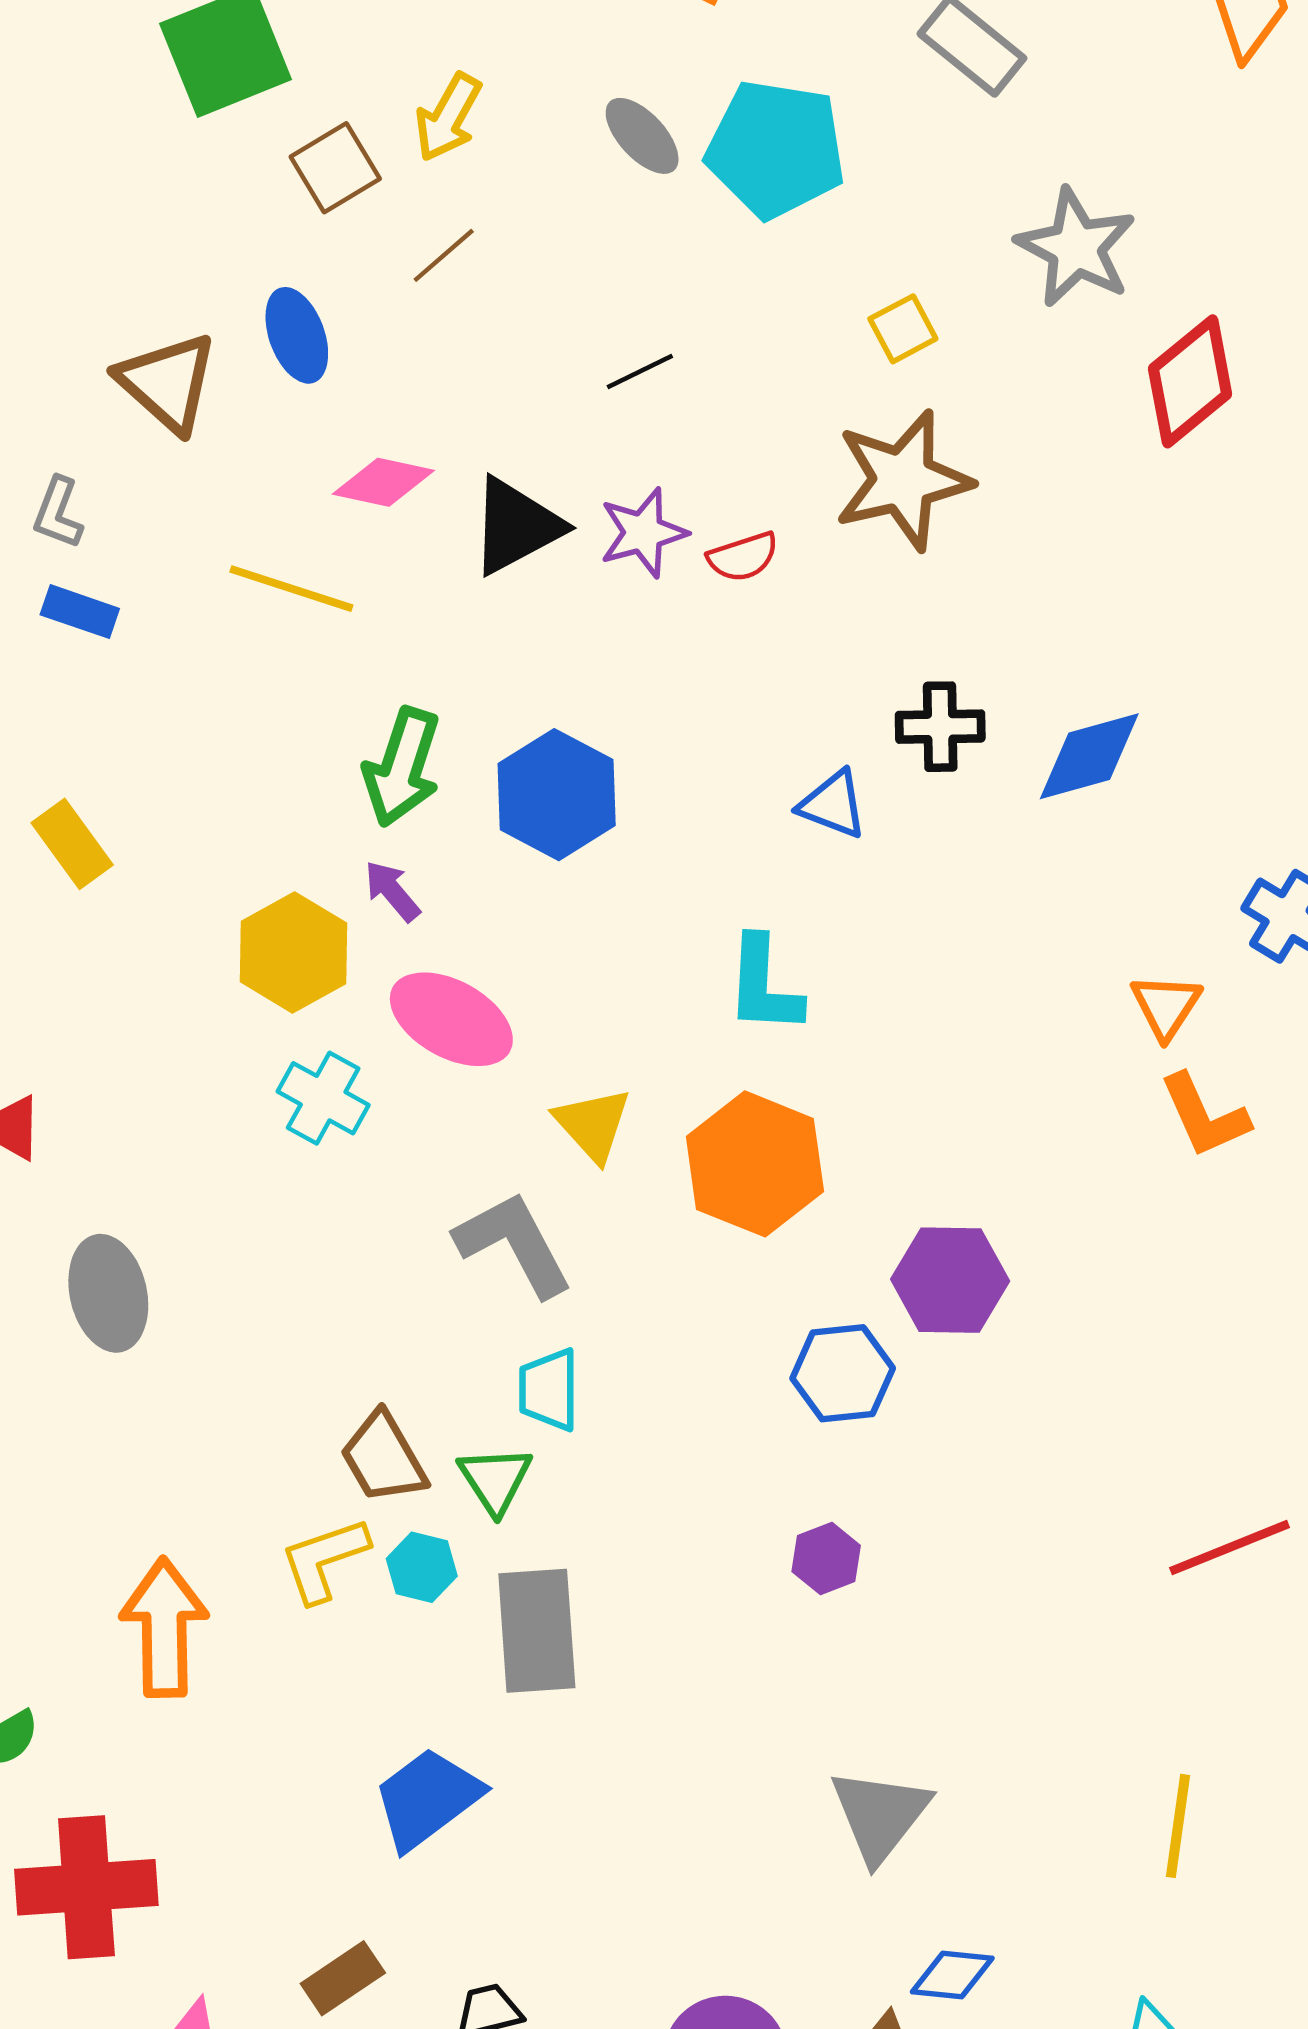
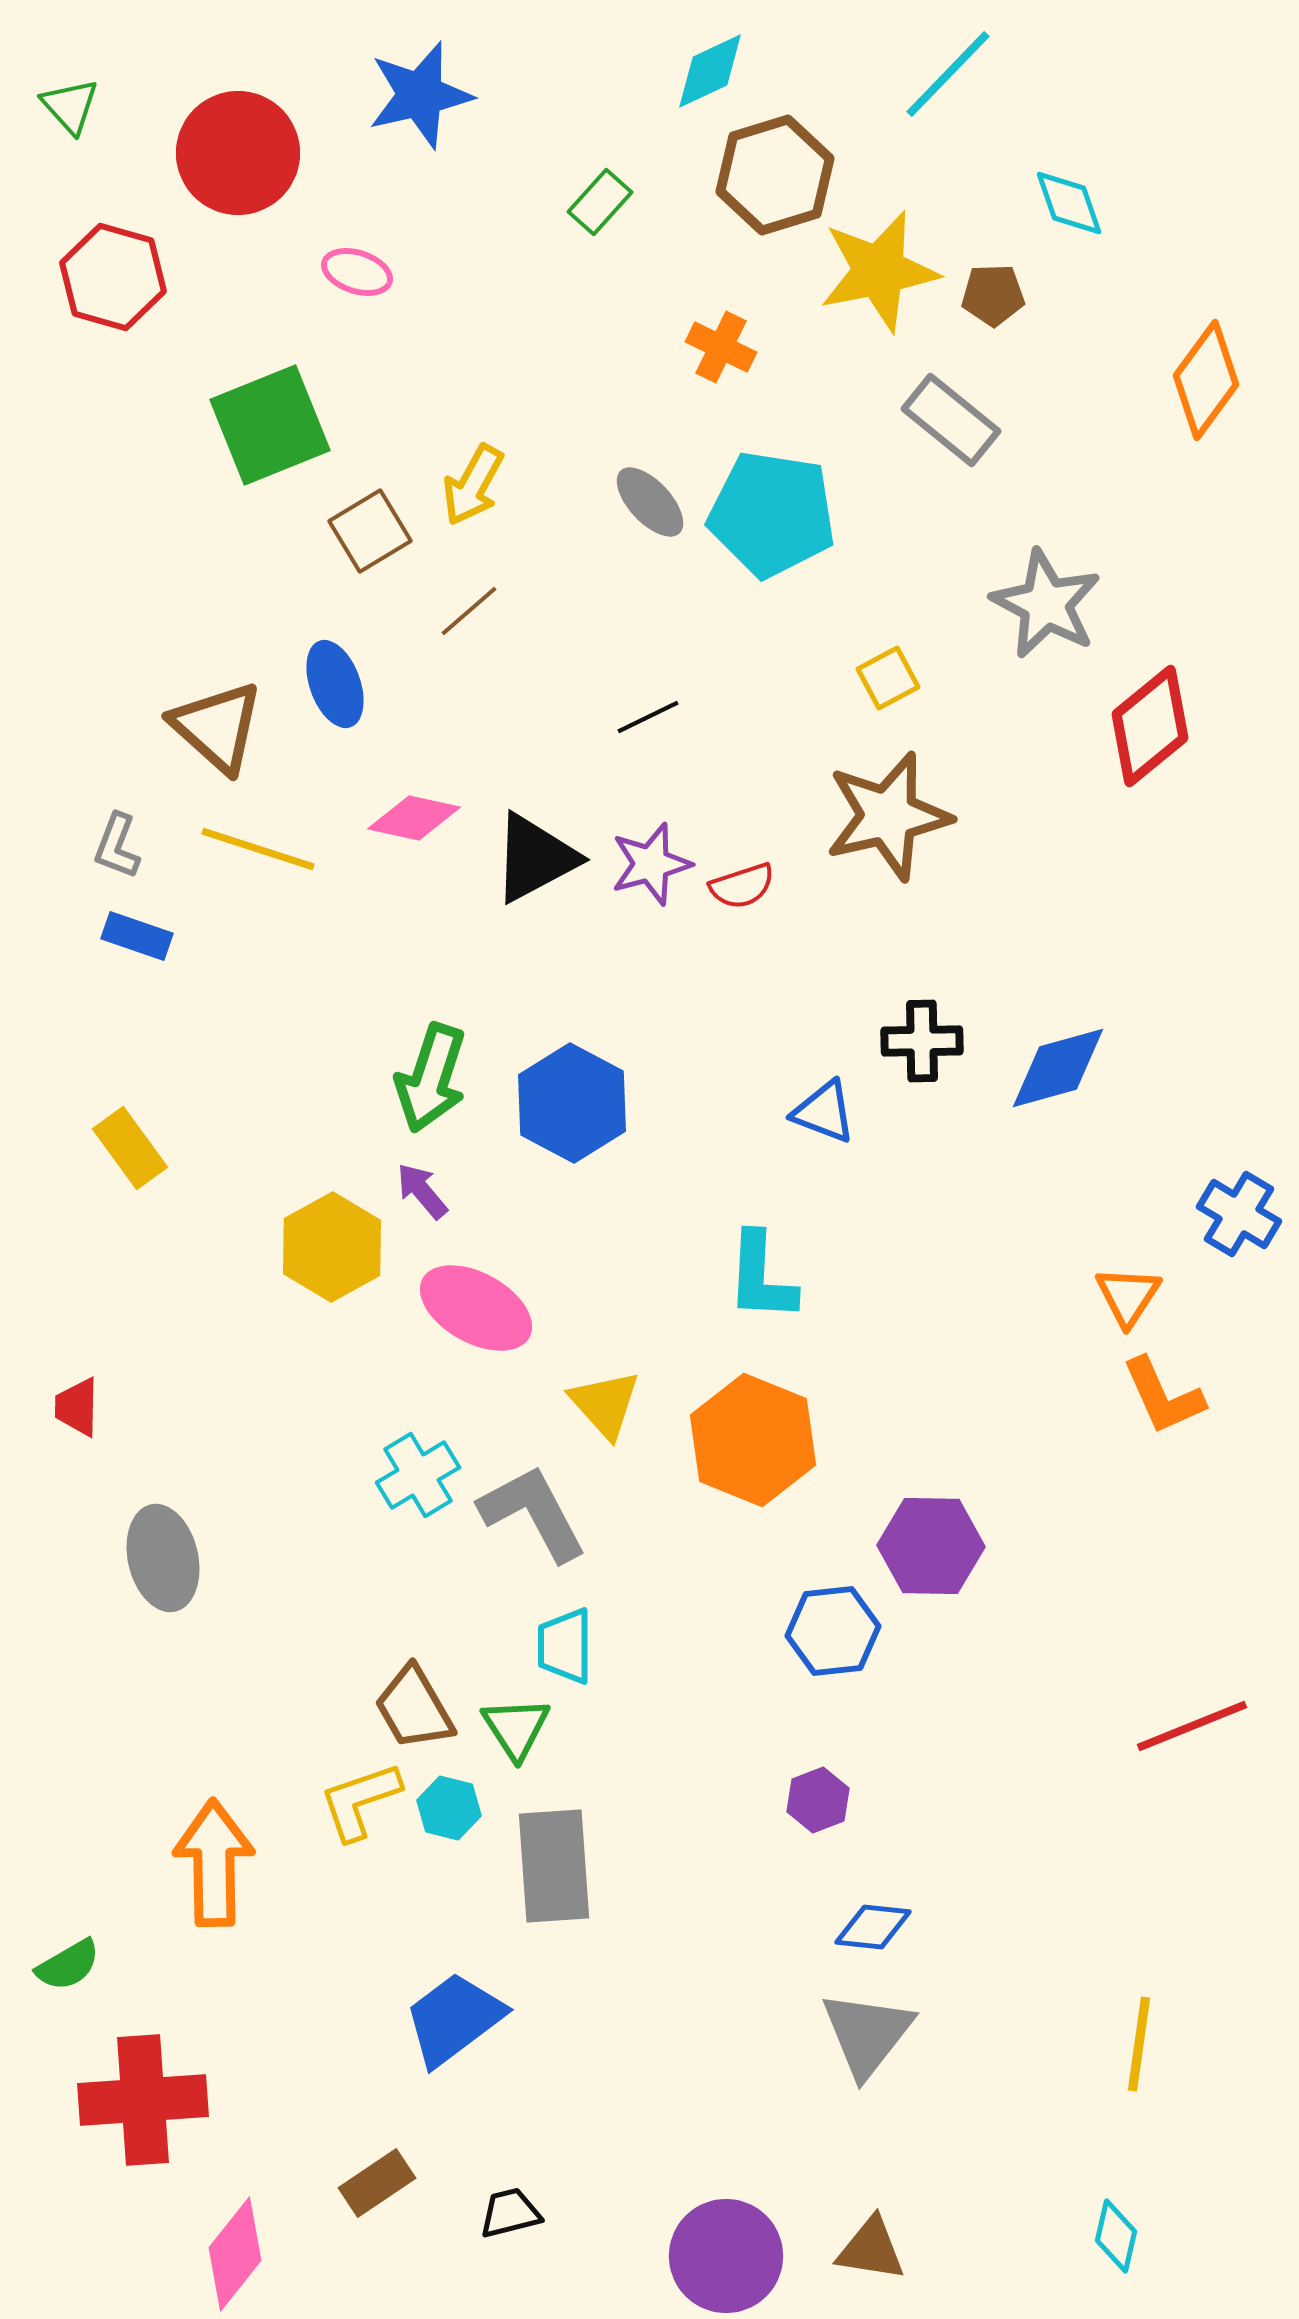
yellow line: (291, 589) -> (258, 849), moved
cyan cross: (323, 1098) -> (418, 1475), moved, turned 30
red line: (1230, 1548) -> (1192, 1726), moved
blue diamond: (952, 1975) -> (873, 1927), moved

